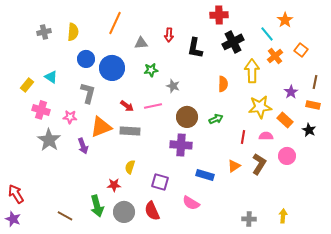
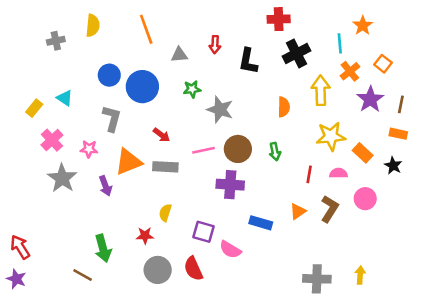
orange line: (115, 23) -> (146, 29), turned -45
yellow semicircle: (73, 32) -> (93, 25), moved
cyan line: (267, 34) -> (340, 43), turned 35
gray star: (173, 86) -> (220, 110), size x1.5
purple star: (291, 92) -> (370, 99), moved, size x1.5
pink line: (153, 106) -> (203, 150), moved
pink cross: (41, 110) -> (52, 140), turned 30
green arrow: (216, 119) -> (275, 152), turned 104
pink semicircle: (191, 203) -> (230, 250), moved
green arrow: (97, 206) -> (103, 248), moved
gray cross: (249, 219) -> (317, 279), size x1.5

